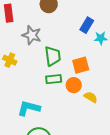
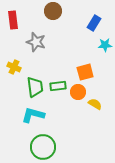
blue rectangle: (87, 25) -> (94, 23), moved
green trapezoid: (53, 56) -> (35, 87), moved

